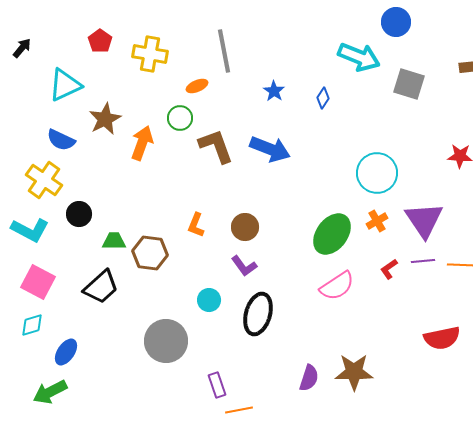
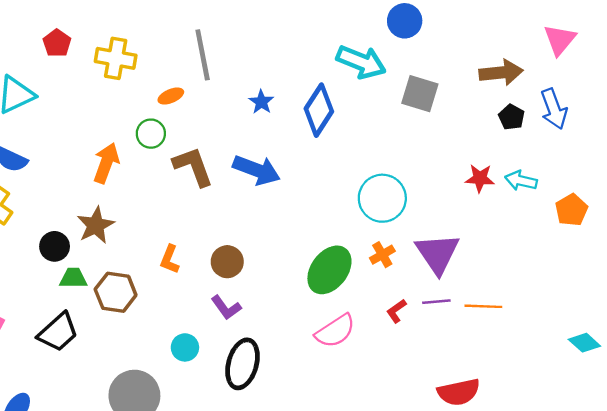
blue diamond: (323, 98) -> (319, 110), size x2.0
brown star: (105, 119) -> (96, 225), moved
black circle: (79, 214) -> (55, 246), moved

